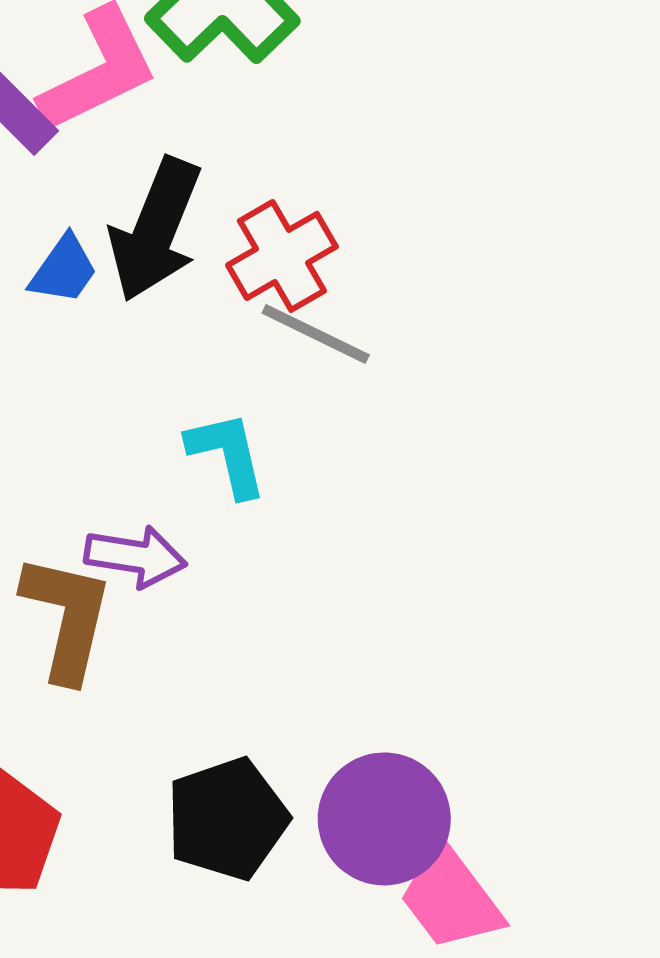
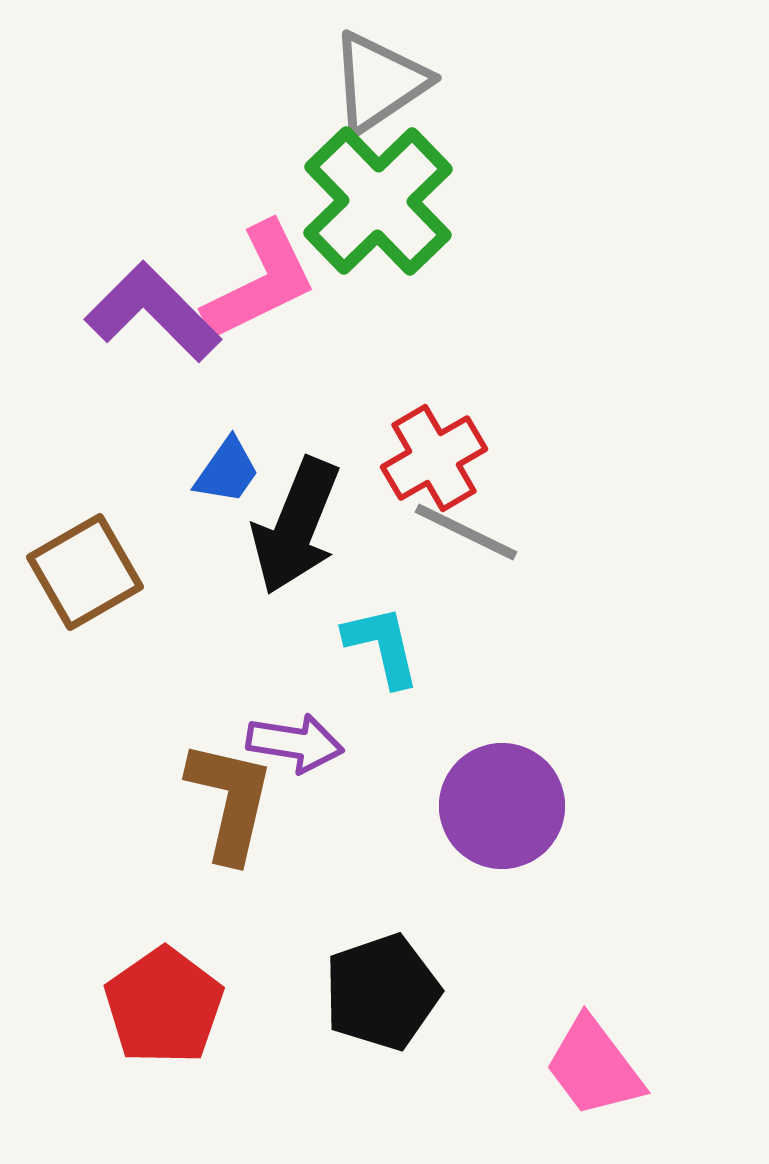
black arrow: (155, 230) -> (296, 526), moved
purple circle: (384, 819) -> (502, 806), moved

